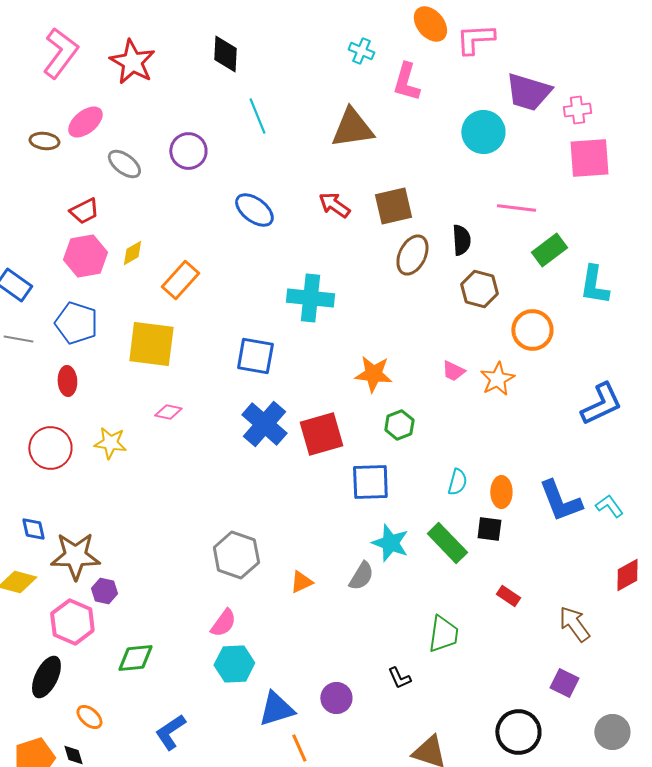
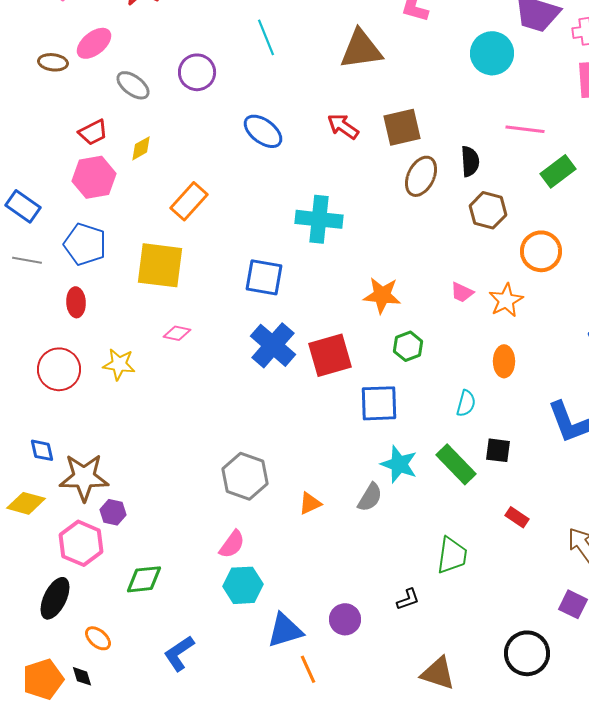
yellow diamond: (132, 253) -> (141, 148), moved
orange ellipse: (501, 492) -> (504, 361), moved
black L-shape: (399, 678) -> (408, 599), turned -85

